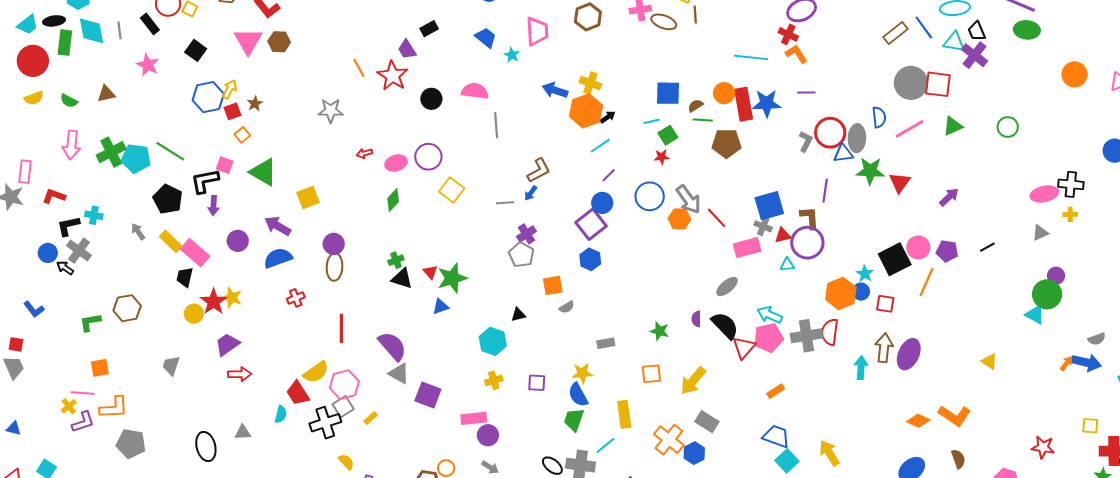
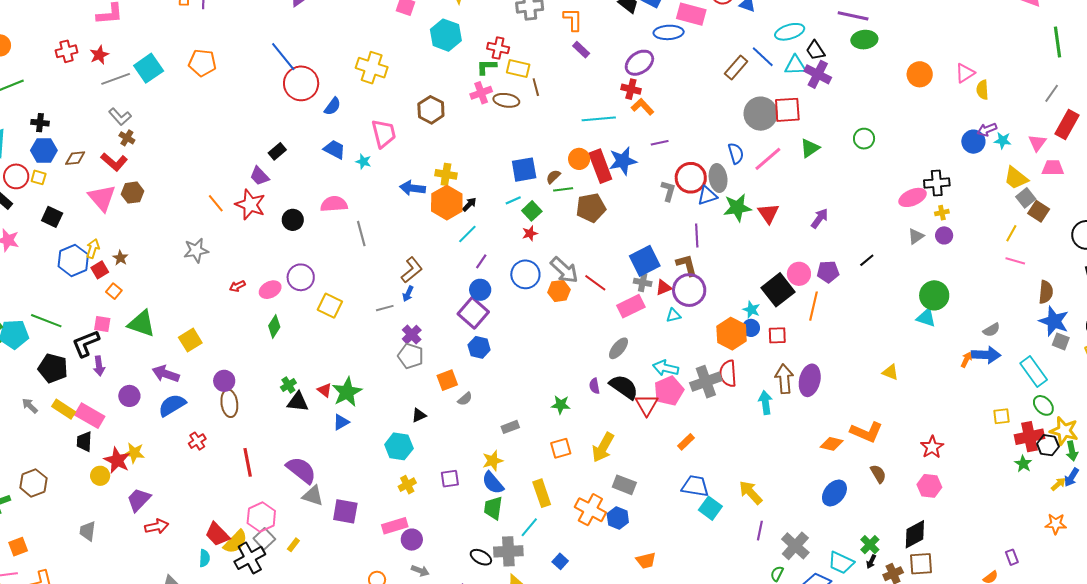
purple circle: (1056, 276) -> (944, 235), moved
yellow semicircle: (316, 372) -> (235, 542), moved
red star: (1043, 447) -> (932, 447), moved, turned -30

